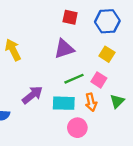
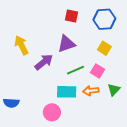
purple arrow: (32, 95) -> (44, 62), moved
orange arrow: (91, 102) -> (91, 91), turned 98
pink circle: (77, 128) -> (52, 112), moved

